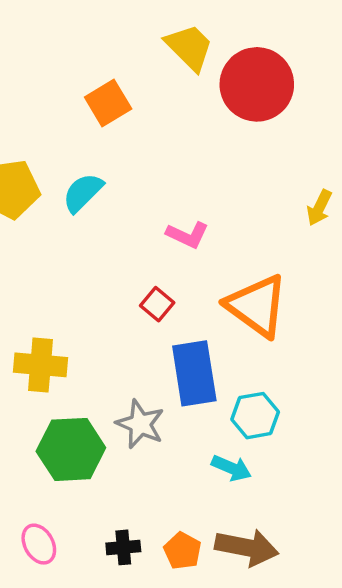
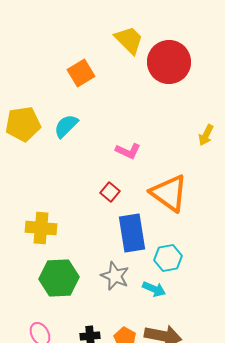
gray star: (140, 424) -> (115, 276), moved

